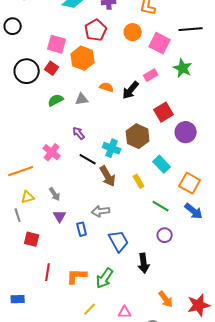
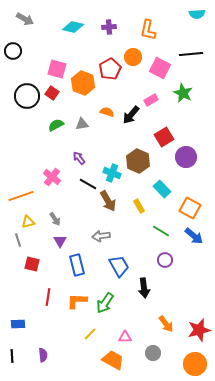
red pentagon: (96, 30) -> (110, 69), moved
blue rectangle: (82, 229) -> (77, 265), moved, size x1.5

